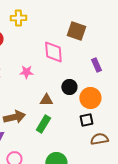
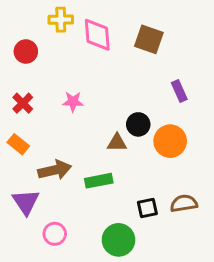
pink diamond: (53, 52) -> (97, 35), moved
brown triangle: (46, 100) -> (117, 143), moved
black square: (86, 120) -> (147, 208), moved
green rectangle: (43, 124) -> (99, 181), turned 48

